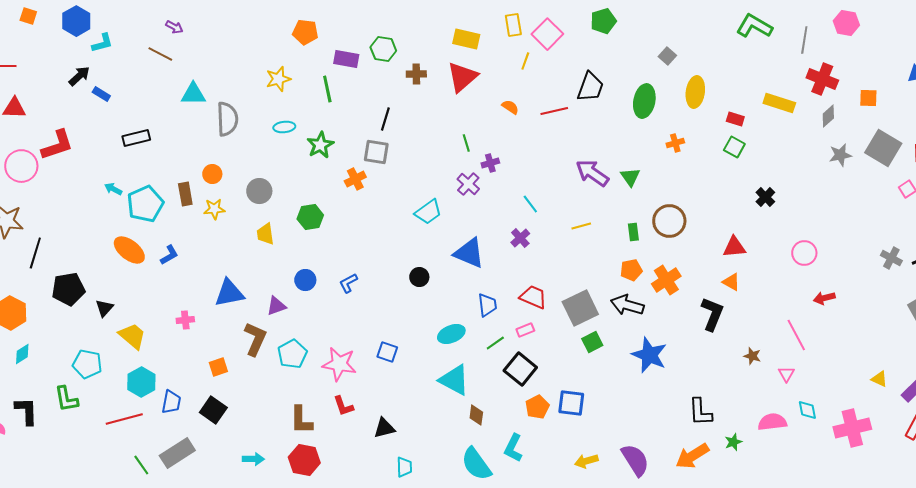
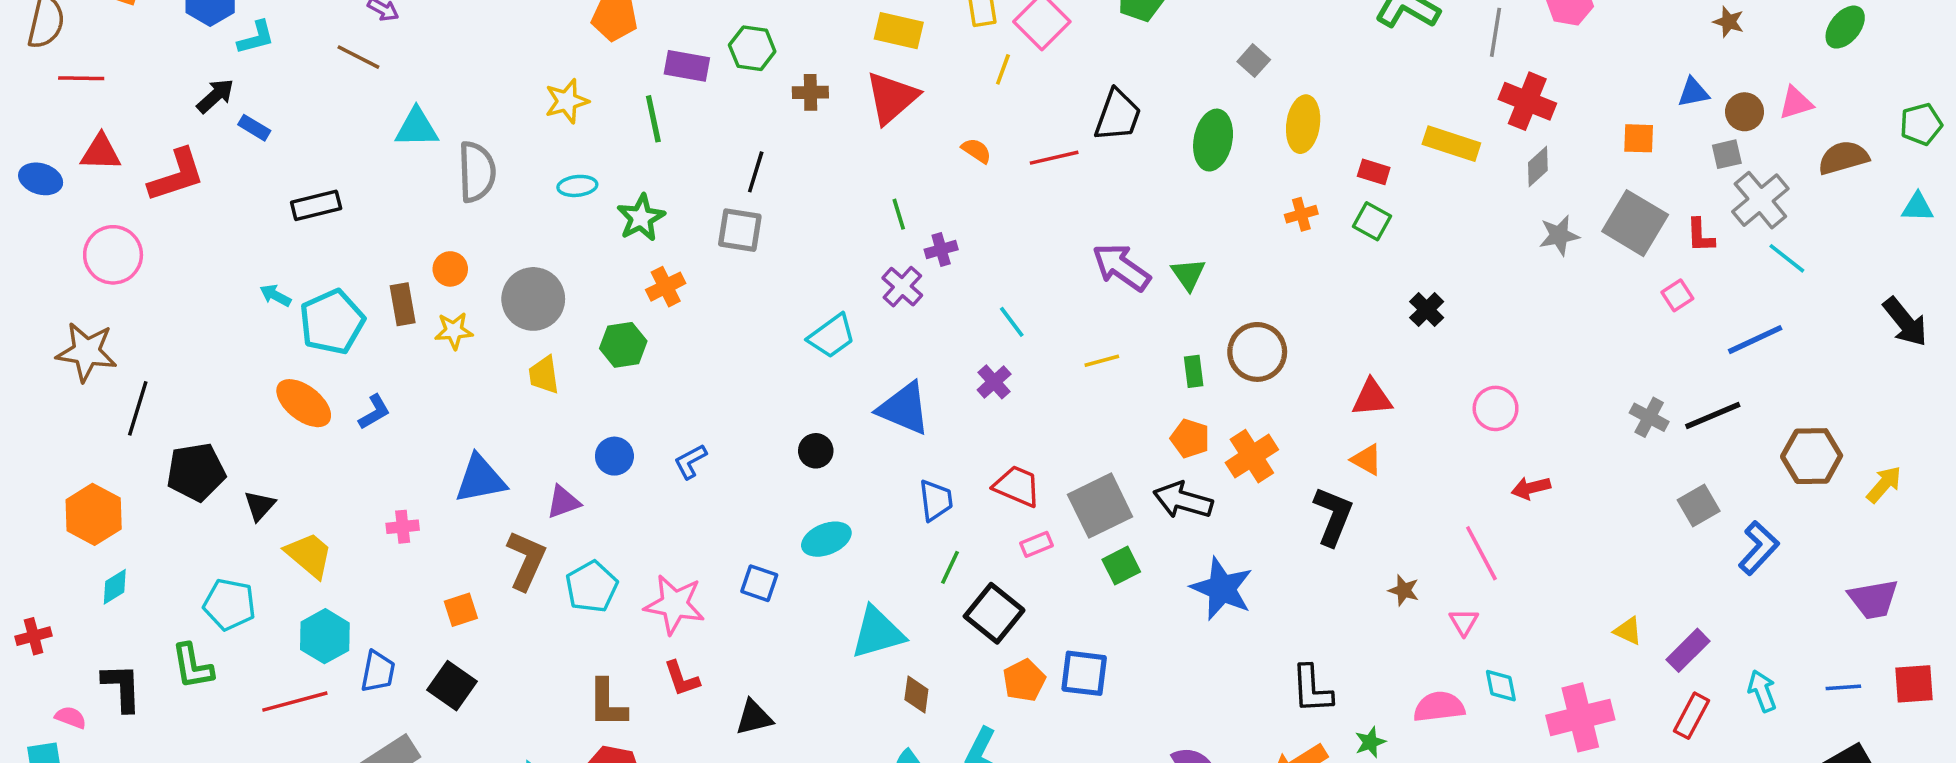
orange square: (868, 98) -> (1639, 138), moved
orange cross: (675, 143) -> (1301, 214), moved
red L-shape: (57, 145) -> (177, 175), moved
orange cross: (355, 179) -> (666, 287), moved
gray circle: (259, 191) -> (533, 299), size x1.4
orange pentagon: (631, 270) -> (1190, 438), turned 30
pink rectangle: (525, 330) -> (1036, 544), moved
cyan ellipse: (451, 334) -> (826, 539), moved
green line: (495, 343) -> (950, 567), turned -30
cyan triangle: (454, 380) -> (878, 633), turned -44

